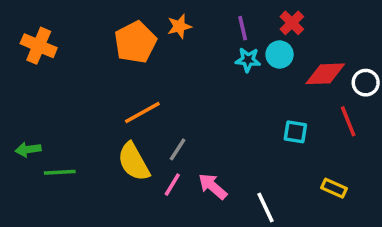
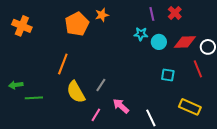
red cross: (292, 23) -> (175, 13), moved
purple line: (243, 28) -> (152, 14), moved
cyan circle: (280, 54) -> (159, 42), moved
orange line: (142, 113) -> (63, 64), moved, turned -40
pink line: (172, 185) -> (96, 115), moved
yellow rectangle: (334, 188) -> (190, 107), size x1.5

